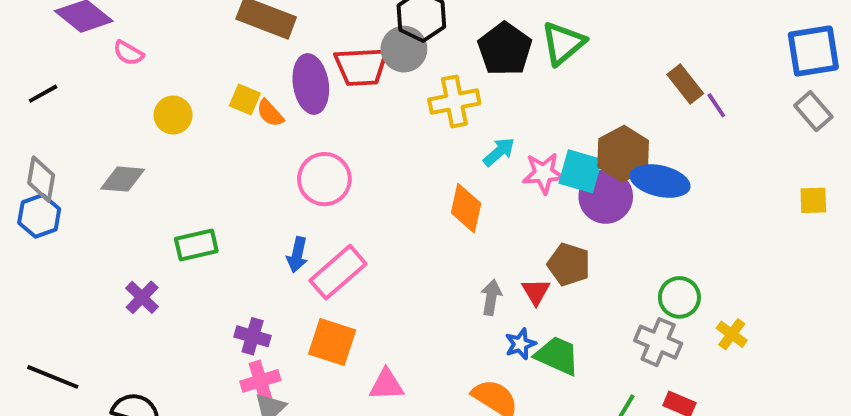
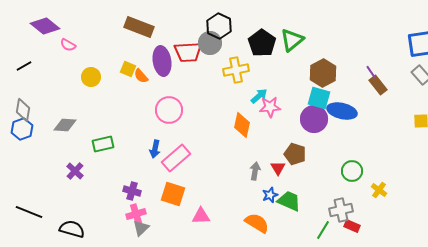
brown rectangle: (685, 84) -> (378, 85), moved
brown hexagon: (623, 154) -> (323, 73), moved
cyan square: (580, 171) -> (319, 98), moved
pink star: (544, 173) -> (270, 107), moved
gray diamond: (123, 179) -> (65, 125), moved
gray cross: (658, 342) -> (341, 210), moved, turned -35

